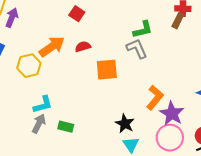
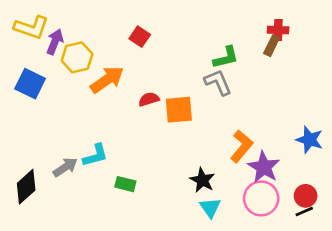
red semicircle: (83, 47) -> (149, 99), moved
yellow hexagon: (29, 66) -> (77, 57), moved
gray arrow: (39, 124) -> (65, 167), moved, turned 30

